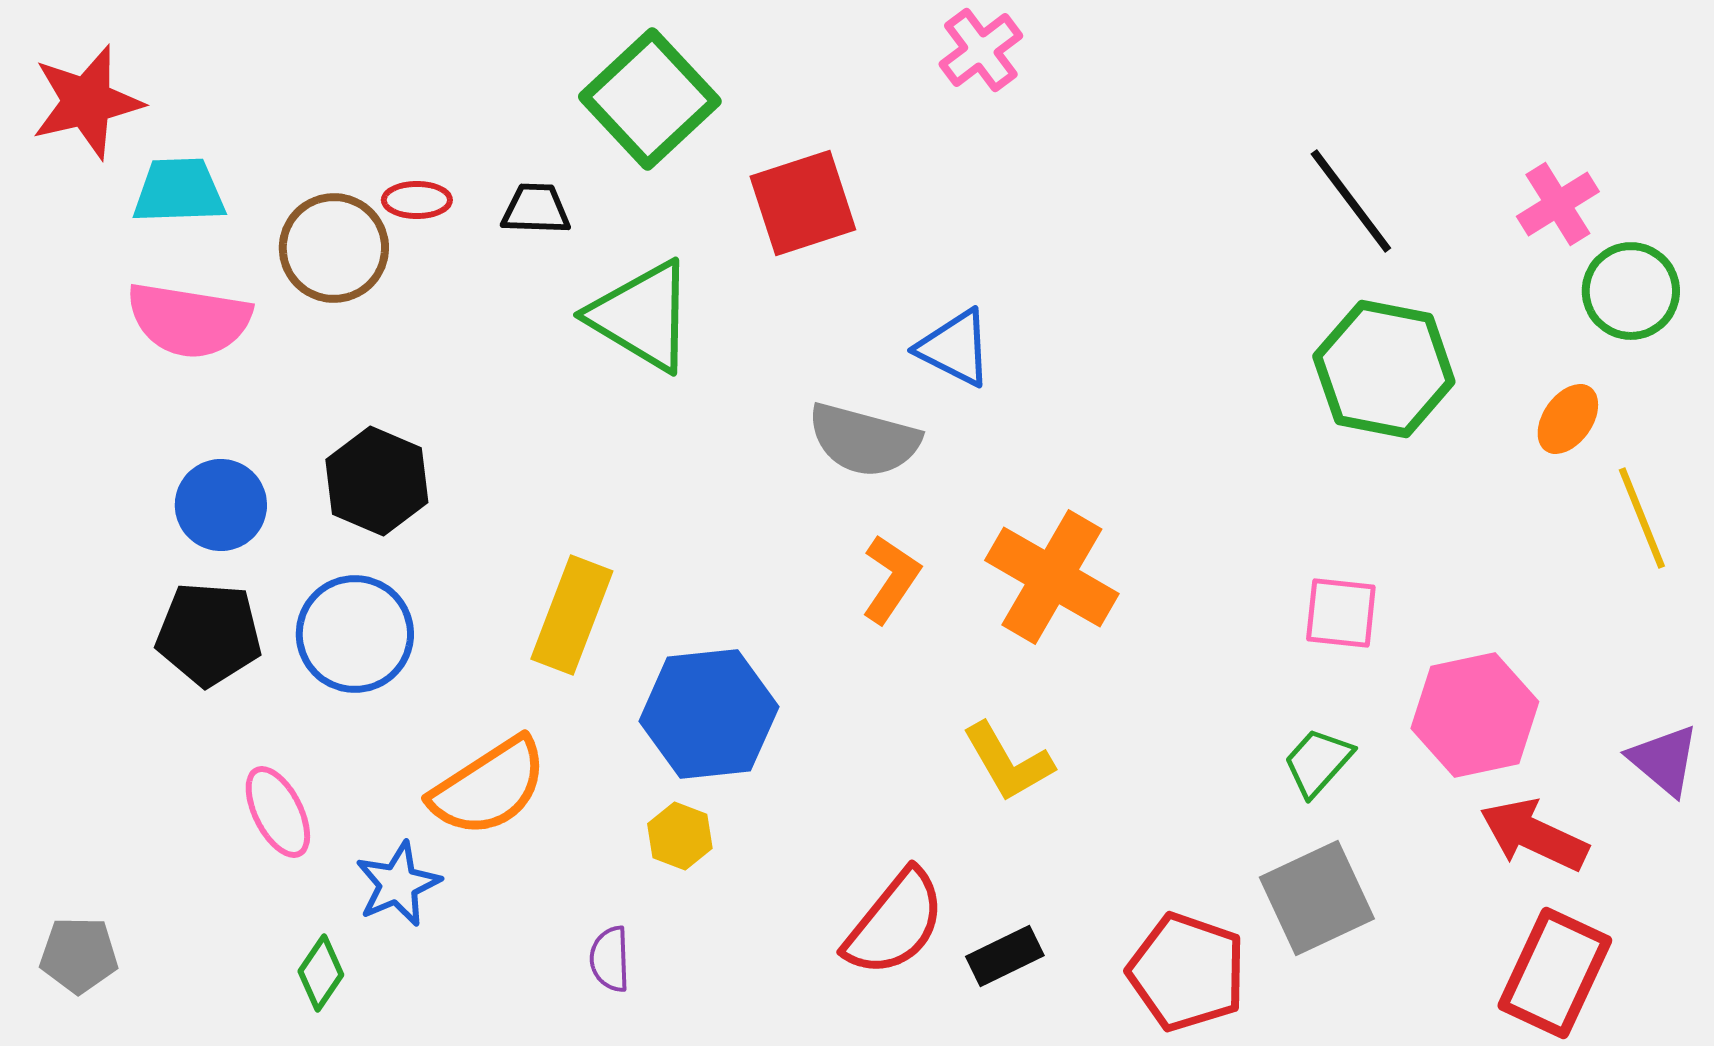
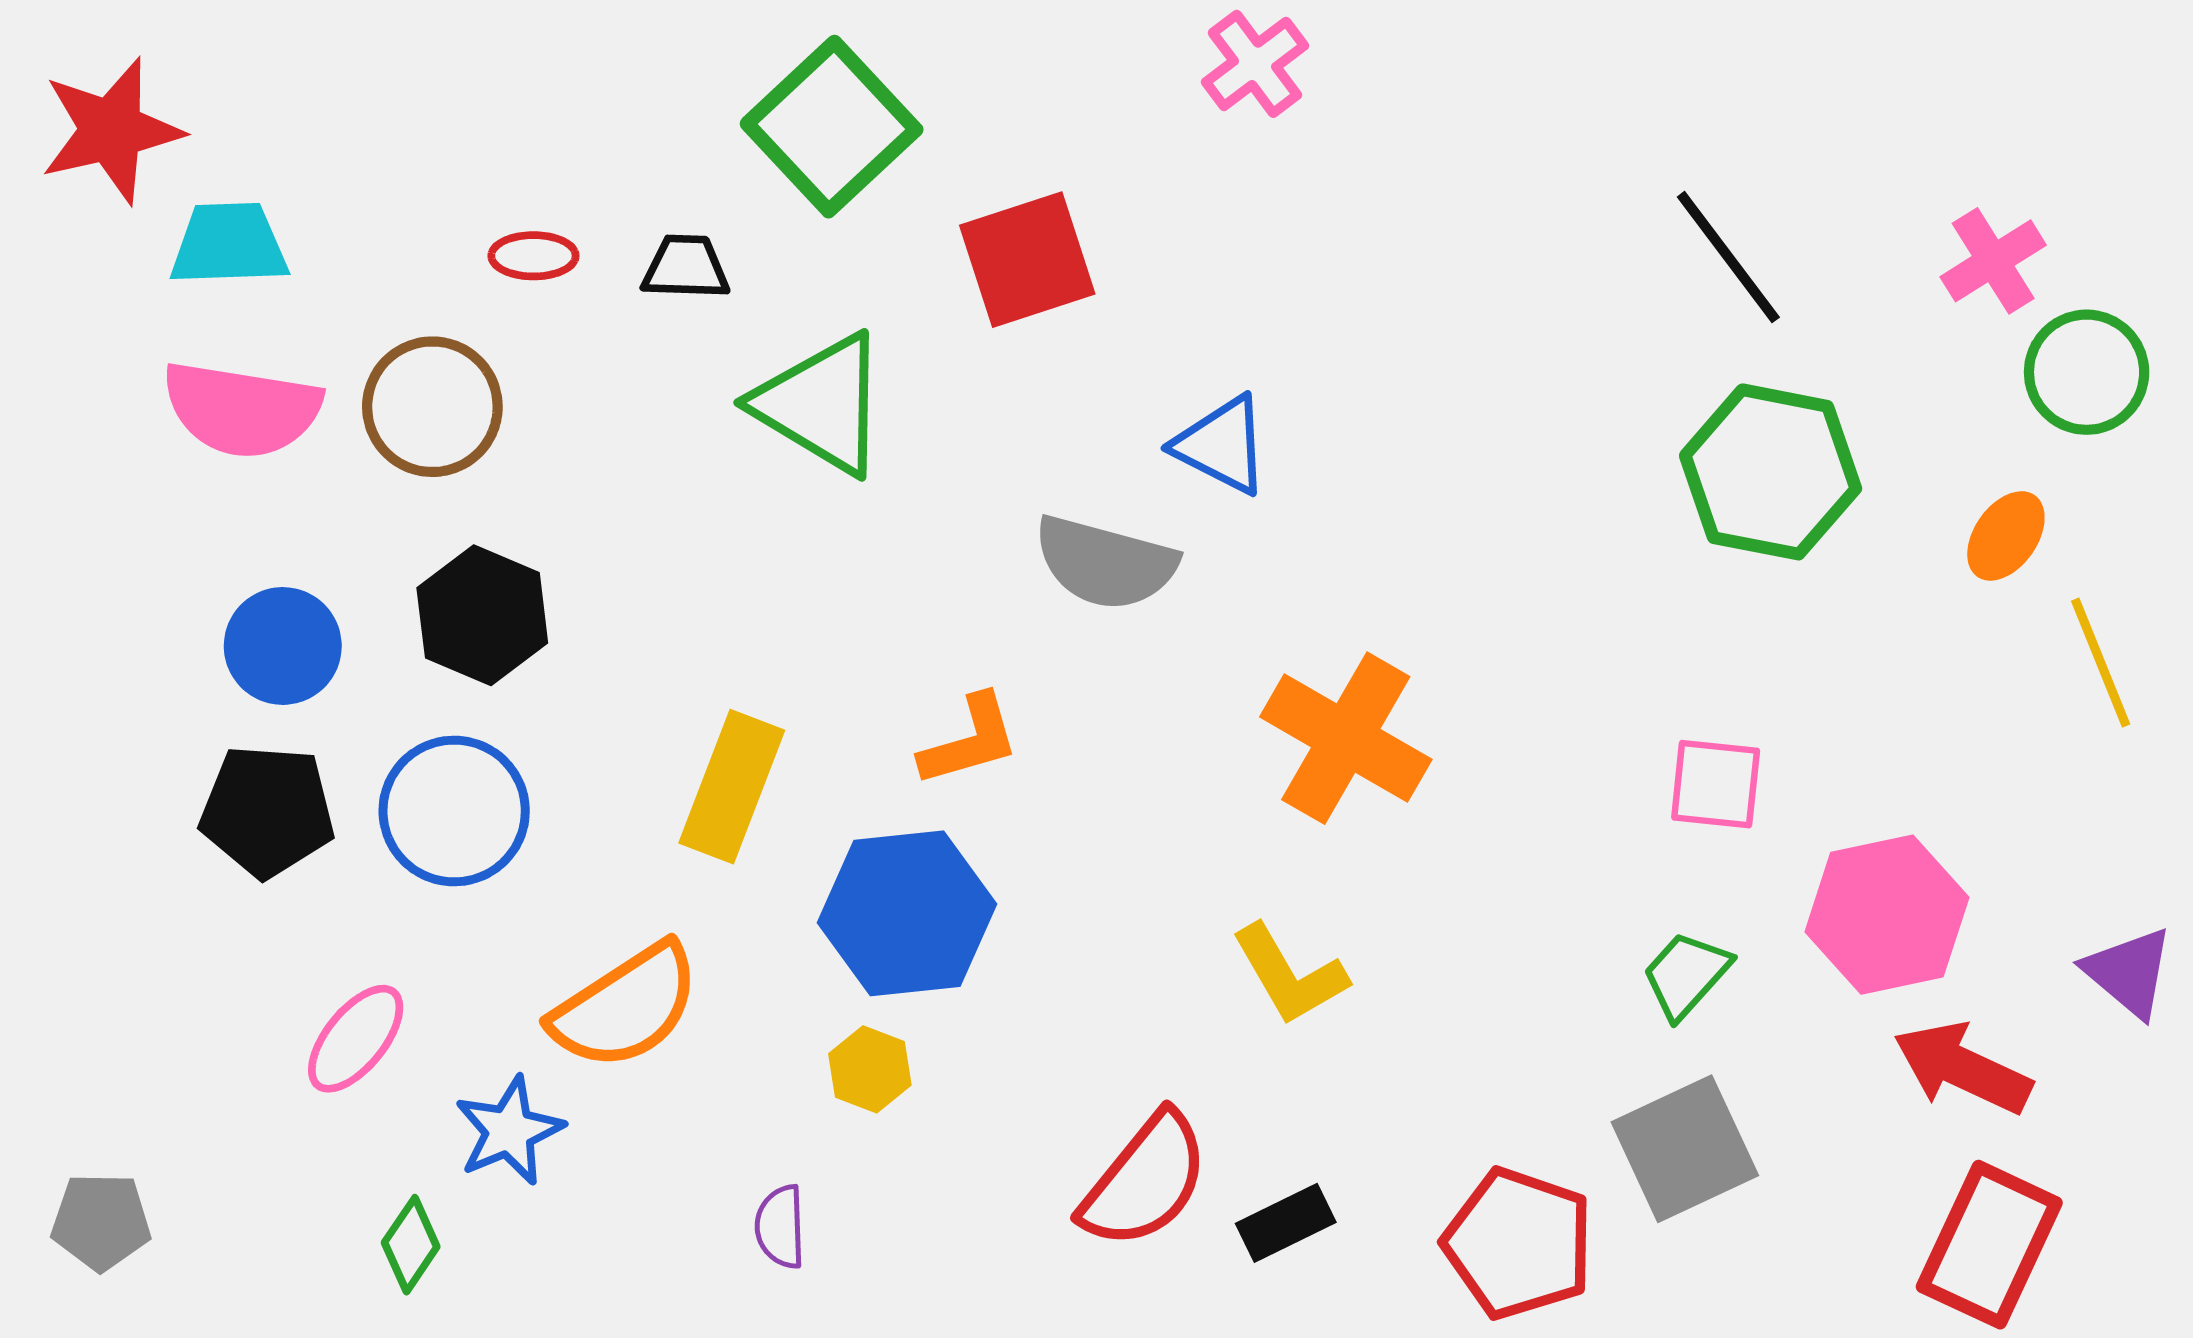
brown circle: (334, 248) -> (432, 407), moved
orange L-shape: (891, 579) -> (970, 741), moved, turned 40
pink ellipse: (278, 812) -> (356, 1039), turned 66

